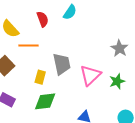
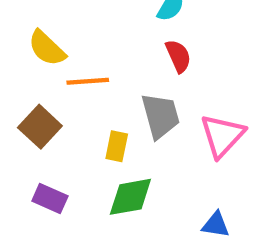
red semicircle: (43, 19) -> (178, 56), moved

